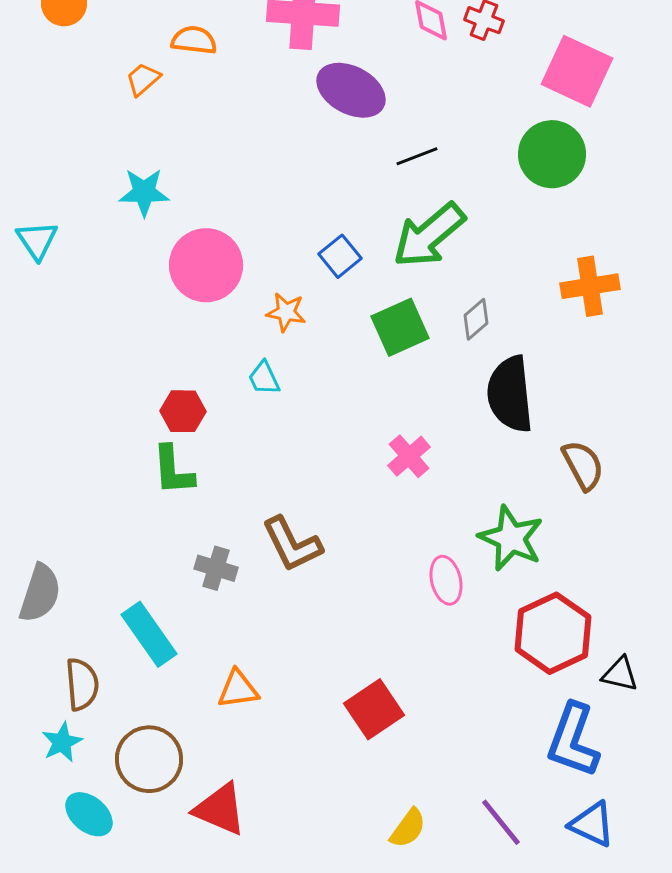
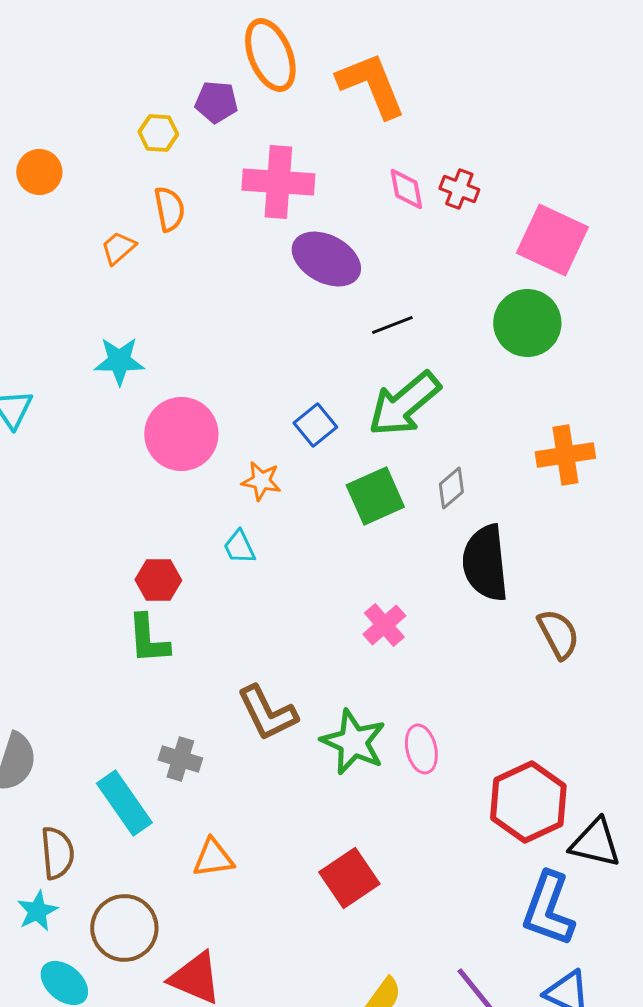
orange semicircle: (194, 40) -> (169, 209), turned 72
green star: (511, 538) -> (353, 742), moved
gray cross: (216, 568) -> (180, 759), moved
black triangle: (620, 674) -> (595, 843), size x1.4

